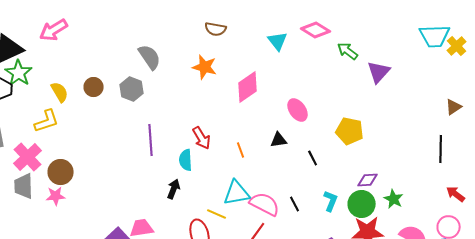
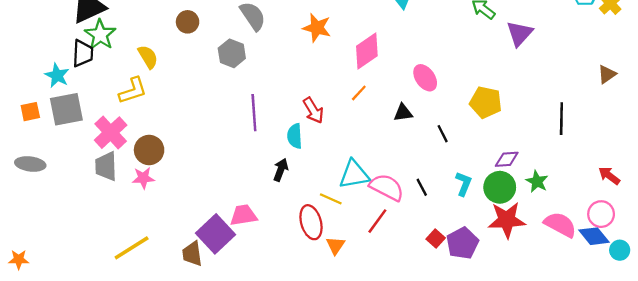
brown circle: (94, 87) -> (188, 22), moved
black line: (441, 149) -> (561, 119), moved
orange line: (241, 150) -> (359, 93), moved, turned 63

